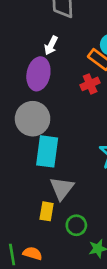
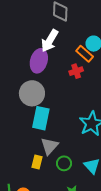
white arrow: (51, 45) -> (50, 41), size x1.6
green circle: (76, 225) -> (64, 163), moved

